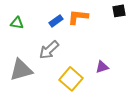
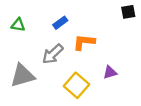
orange L-shape: (78, 17) -> (84, 42), moved

